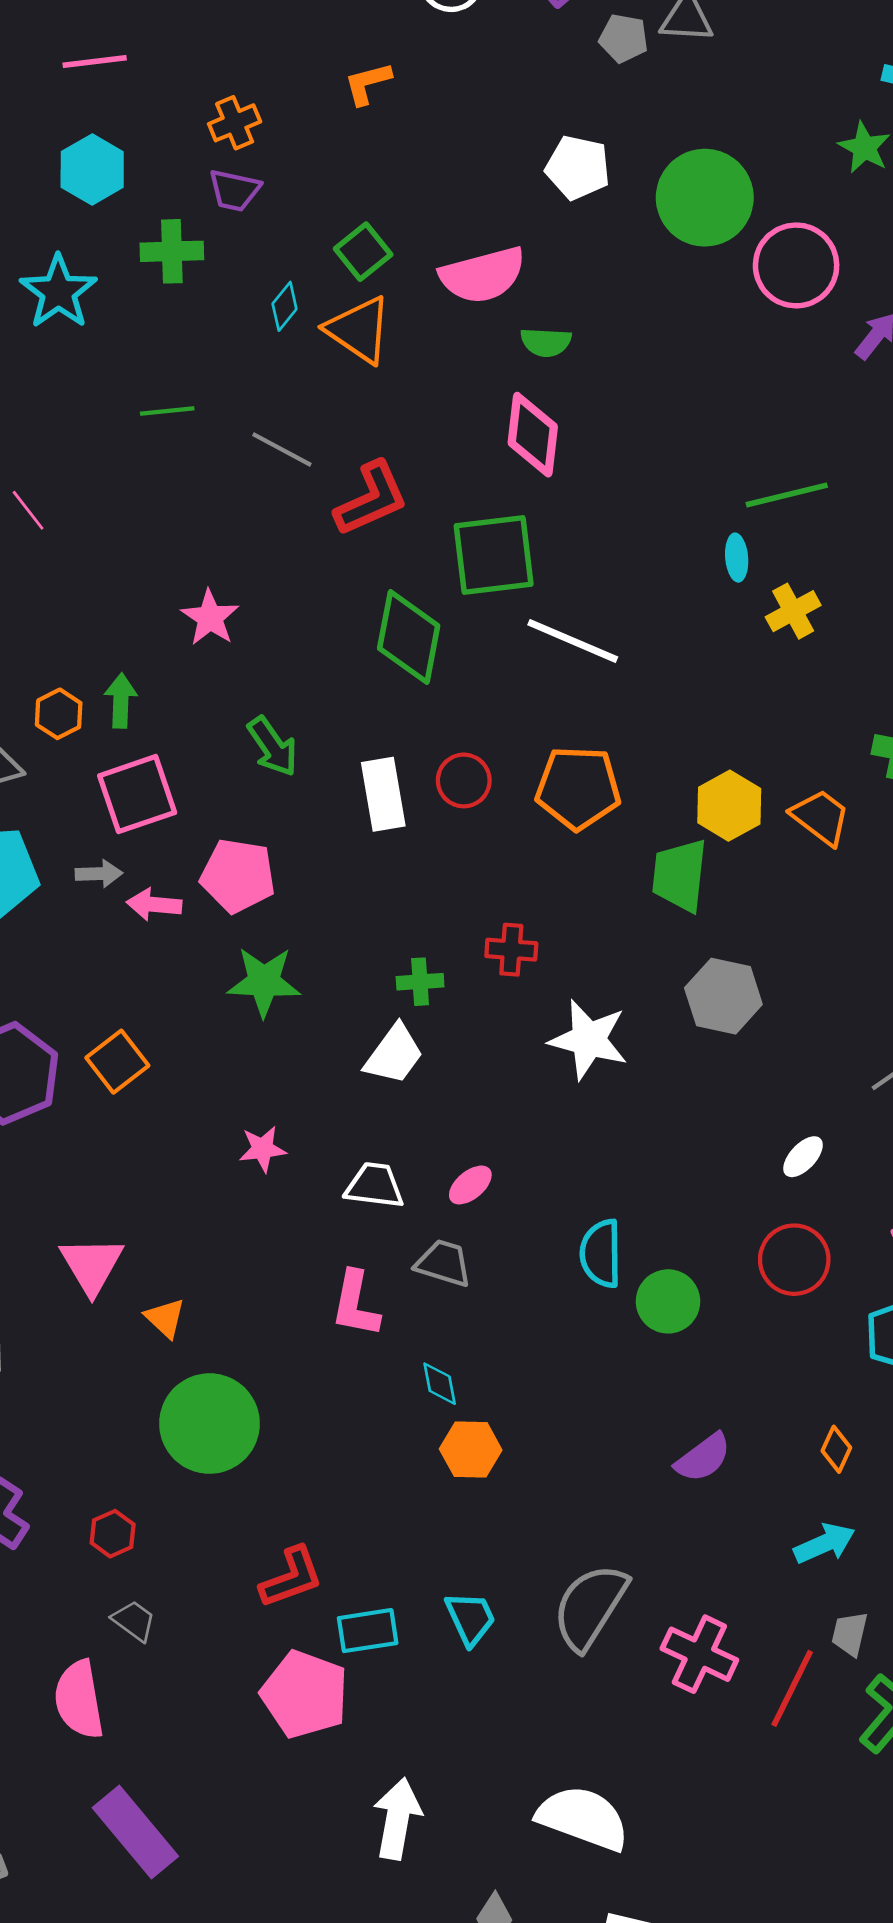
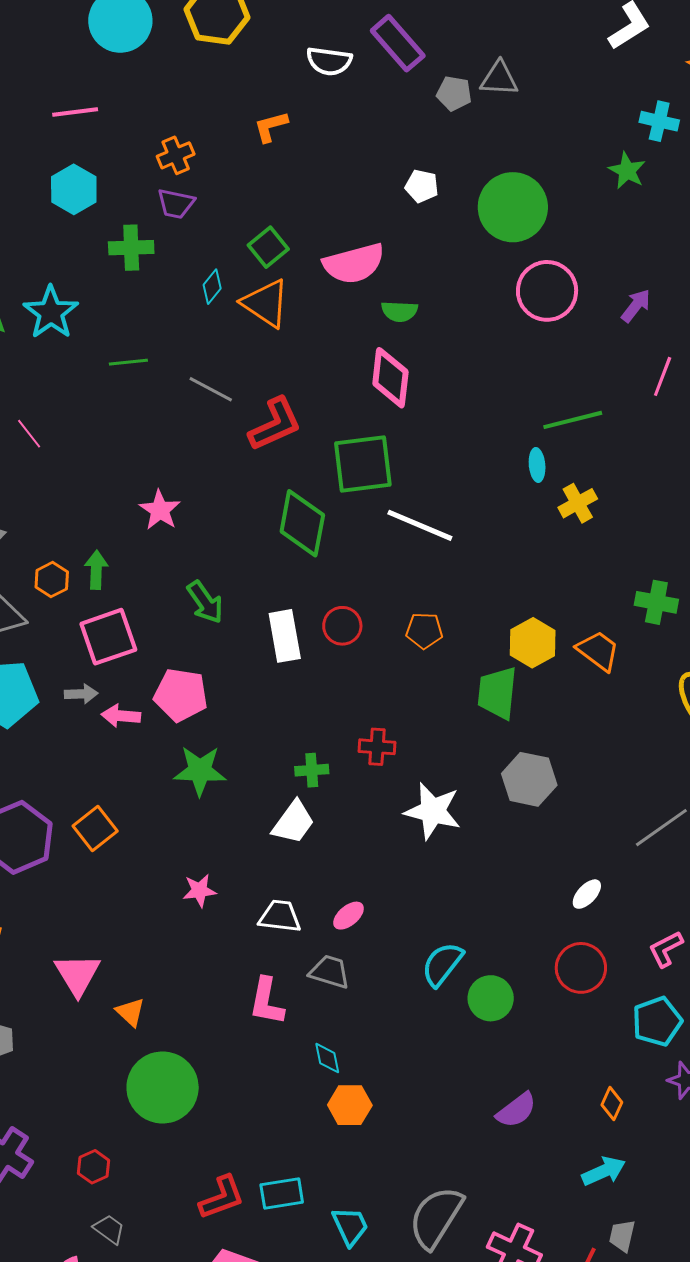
white pentagon: (578, 168) -> (422, 186), size x0.7
pink circle: (796, 265) -> (547, 291), moved
cyan star: (58, 292) -> (51, 312), moved
orange pentagon: (578, 788) -> (424, 631), size x0.6
cyan semicircle: (601, 1254) -> (442, 964), turned 39
cyan rectangle: (368, 1631) -> (282, 1194), moved

